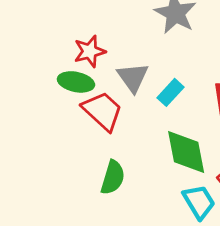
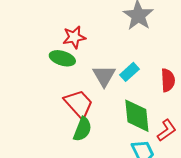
gray triangle: (133, 77) -> (104, 76), moved
red trapezoid: (103, 111) -> (79, 104), moved

